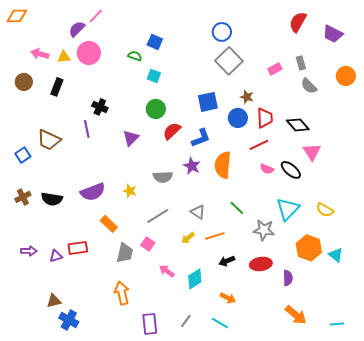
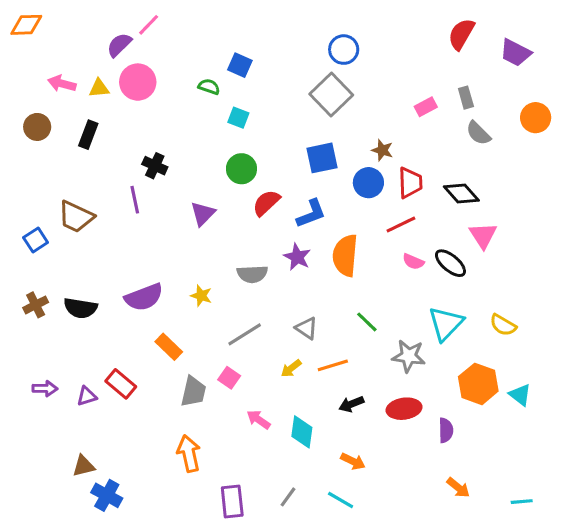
gray square: (229, 61) -> (331, 94), moved
red rectangle: (78, 248) -> (121, 384), turned 48
cyan diamond: (195, 279) -> (302, 432), turned -50
orange arrow: (296, 315) -> (458, 488), size x0.7

